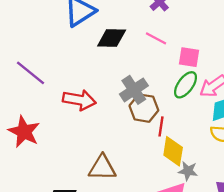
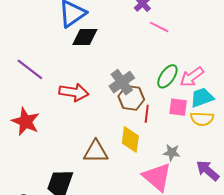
black diamond: (112, 38) -> (85, 37), moved
pink line: (156, 38) -> (159, 27), moved
pink square: (189, 57) -> (178, 107), moved
yellow diamond: (173, 151) -> (130, 139), moved

